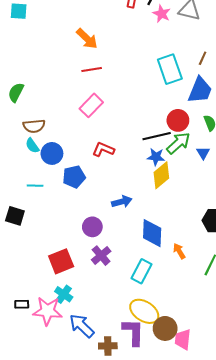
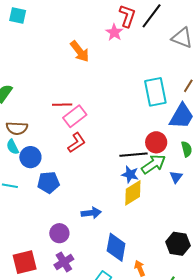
pink star: (162, 14) -> (114, 32), moved
red line: (92, 69) -> (62, 105), moved
red L-shape: (103, 149) -> (77, 143), moved, turned 115

